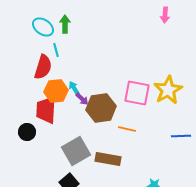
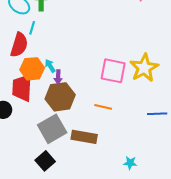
cyan line: (56, 50) -> (32, 28), turned 32
purple arrow: (82, 99) -> (58, 77), turned 48
brown hexagon: (101, 108) -> (60, 97), moved

